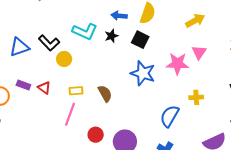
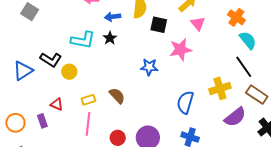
black square: (140, 40) -> (159, 25), moved
pink triangle: (199, 52) -> (198, 24), moved
blue star: (143, 73) -> (149, 67), size x0.7
purple rectangle: (23, 85) -> (42, 121), moved, turned 64
yellow cross: (196, 97) -> (220, 88), moved, size x1.5

